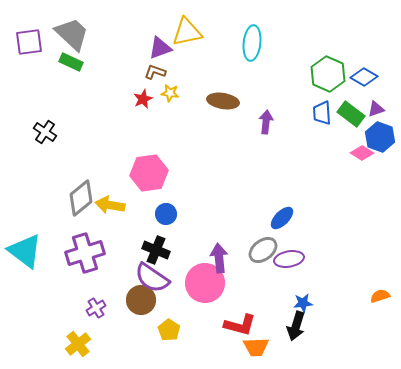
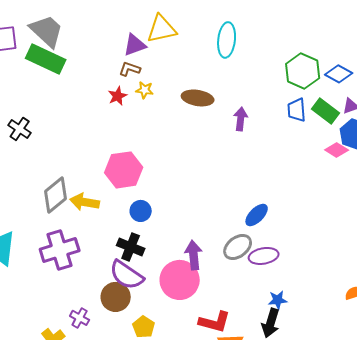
green rectangle: (71, 62) -> (46, 59), size x1.6
purple cross: (96, 308) -> (80, 318), moved, turned -30

